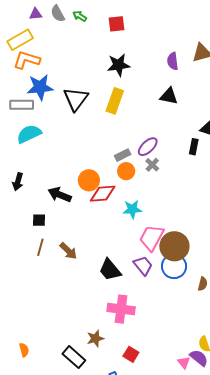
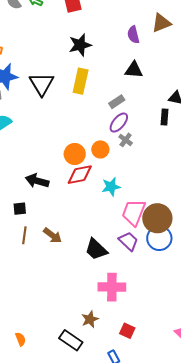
gray rectangle: (123, 155) -> (117, 102), moved
orange circle: (89, 180) -> (75, 154), moved

